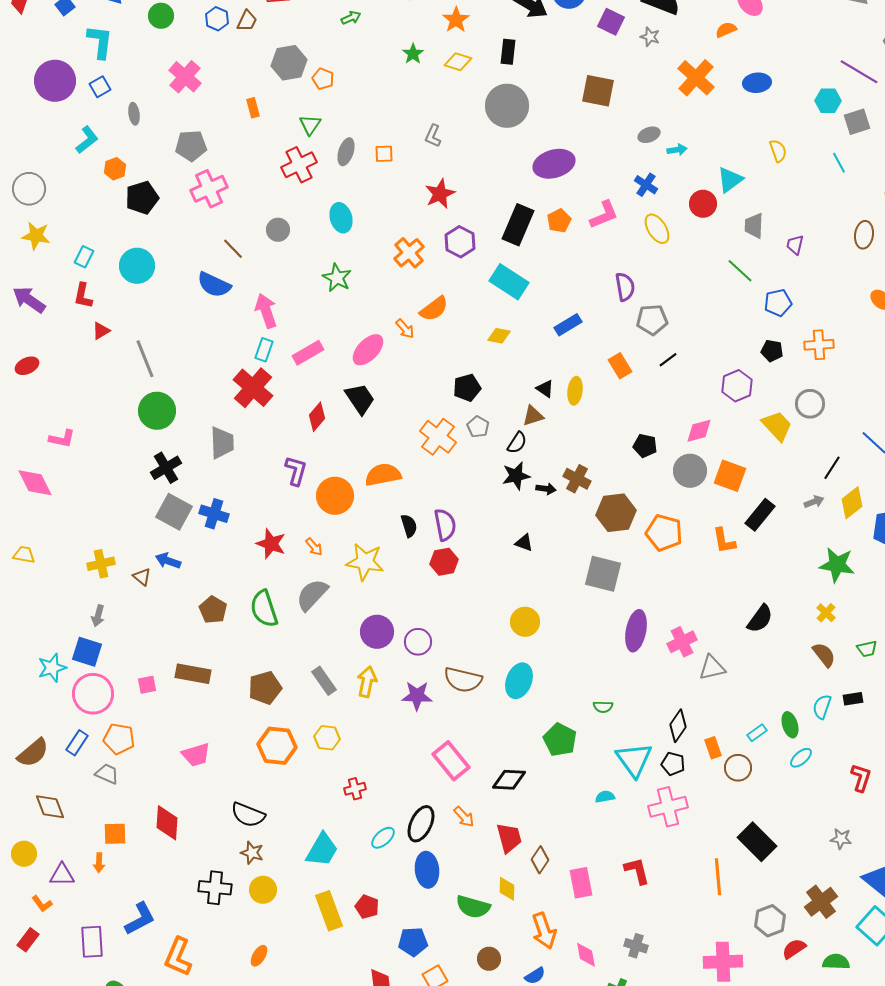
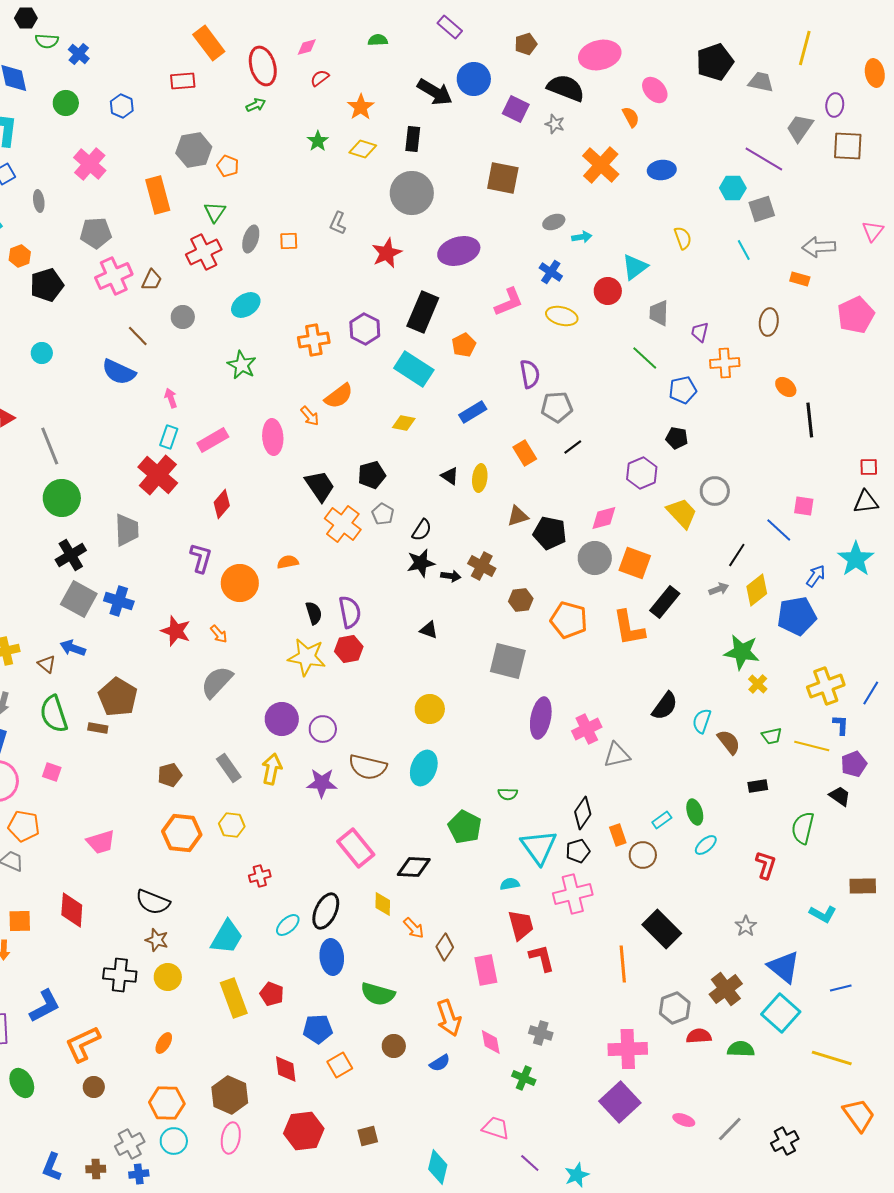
brown trapezoid: (247, 21) -> (152, 280), moved
orange semicircle: (726, 30) -> (631, 117), turned 85
orange rectangle: (253, 108) -> (158, 195), size x1.8
red star: (440, 194) -> (387, 253), moved
cyan ellipse: (341, 218) -> (246, 305), turned 72
orange pentagon: (559, 221) -> (464, 345), moved
yellow ellipse: (657, 229) -> (562, 316), turned -44
orange cross: (409, 253) -> (314, 340), turned 32
cyan circle: (137, 266) -> (42, 353), size x0.6
pink arrow: (266, 311) -> (171, 398), size x0.6
orange cross: (819, 345) -> (725, 363), moved
pink ellipse: (368, 350) -> (273, 437), turned -48
black trapezoid: (360, 399) -> (320, 486), moved
brown triangle: (533, 416) -> (518, 516), moved
black pentagon: (645, 446) -> (550, 533), size x1.4
orange semicircle: (383, 475) -> (288, 562), size x0.6
brown hexagon: (616, 513) -> (521, 600), size x0.6
orange L-shape: (724, 541) -> (629, 628), size x1.4
yellow star: (365, 562) -> (307, 657), moved
green semicircle: (264, 609) -> (54, 714), moved
brown pentagon: (213, 610) -> (118, 697), size x1.4
yellow cross: (826, 613) -> (758, 684), moved
brown rectangle: (193, 674) -> (98, 728), moved, size x0.6
pink square: (147, 685) -> (52, 772), turned 30
brown pentagon: (265, 688) -> (170, 775), size x0.7
cyan semicircle: (822, 707) -> (702, 721), moved
black pentagon: (673, 764) -> (578, 851), turned -30
orange arrow: (464, 817) -> (414, 928), moved
red trapezoid: (509, 838) -> (521, 925), moved
gray star: (841, 839) -> (746, 926), turned 30
yellow diamond: (507, 889) -> (383, 904), moved
red semicircle: (794, 949) -> (699, 1036), turned 30
orange L-shape: (178, 957) -> (83, 1044), turned 42

